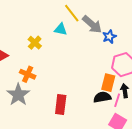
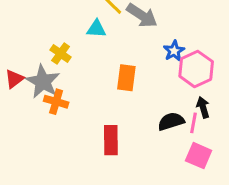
blue star: (109, 37) -> (174, 51), moved
orange rectangle: (108, 83) -> (126, 78), moved
gray star: (18, 95) -> (43, 82), moved

